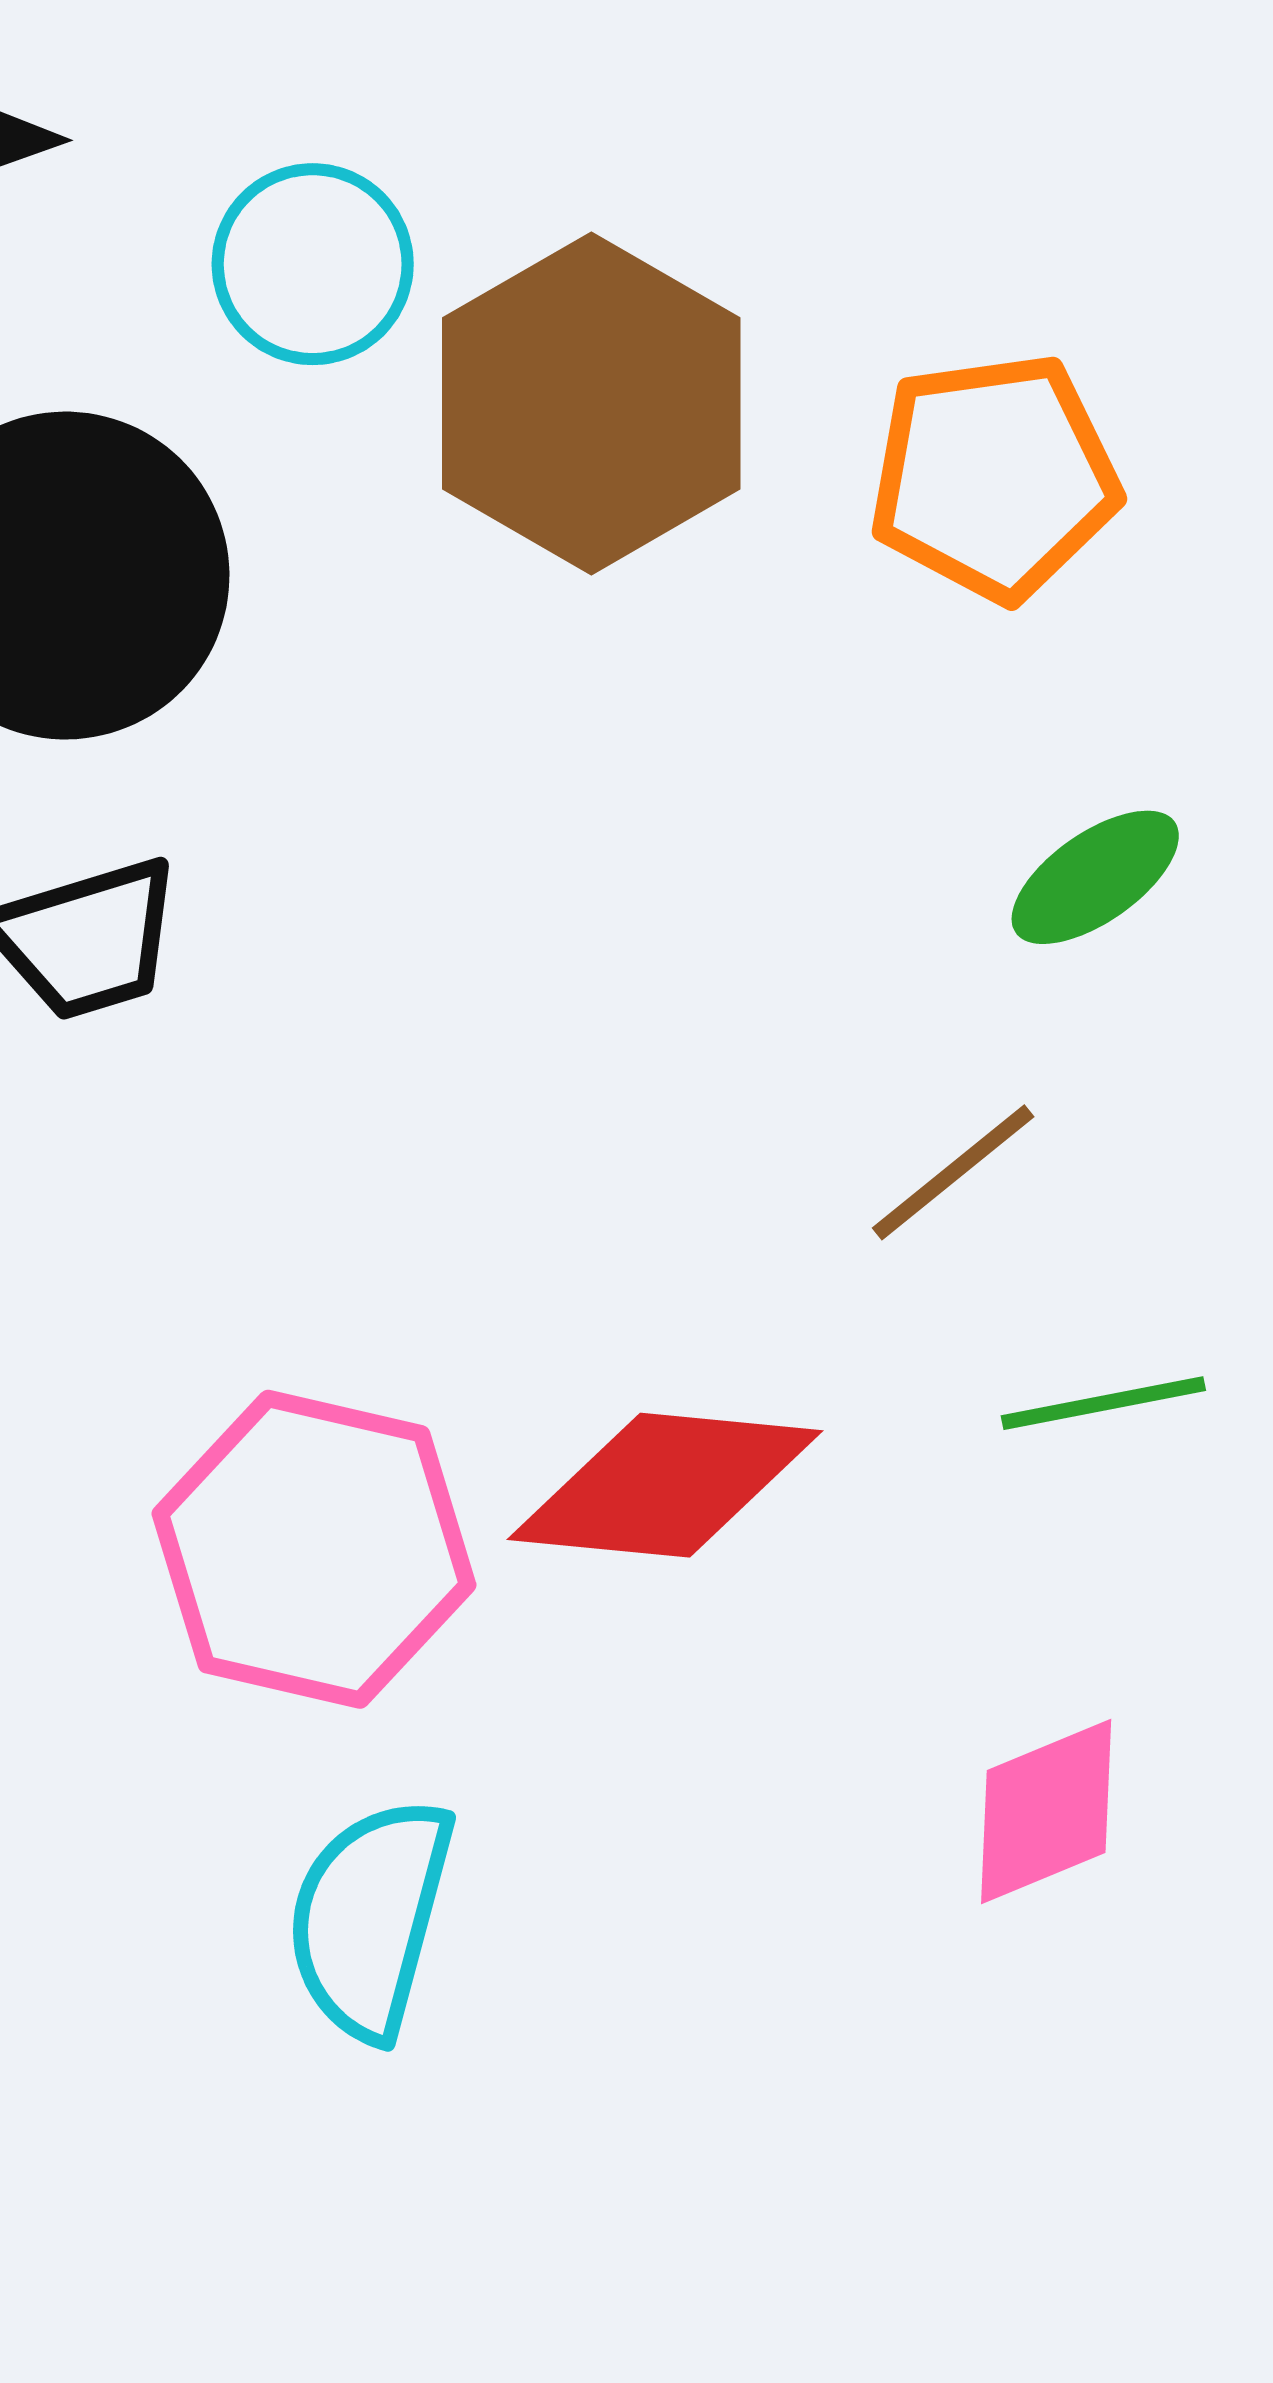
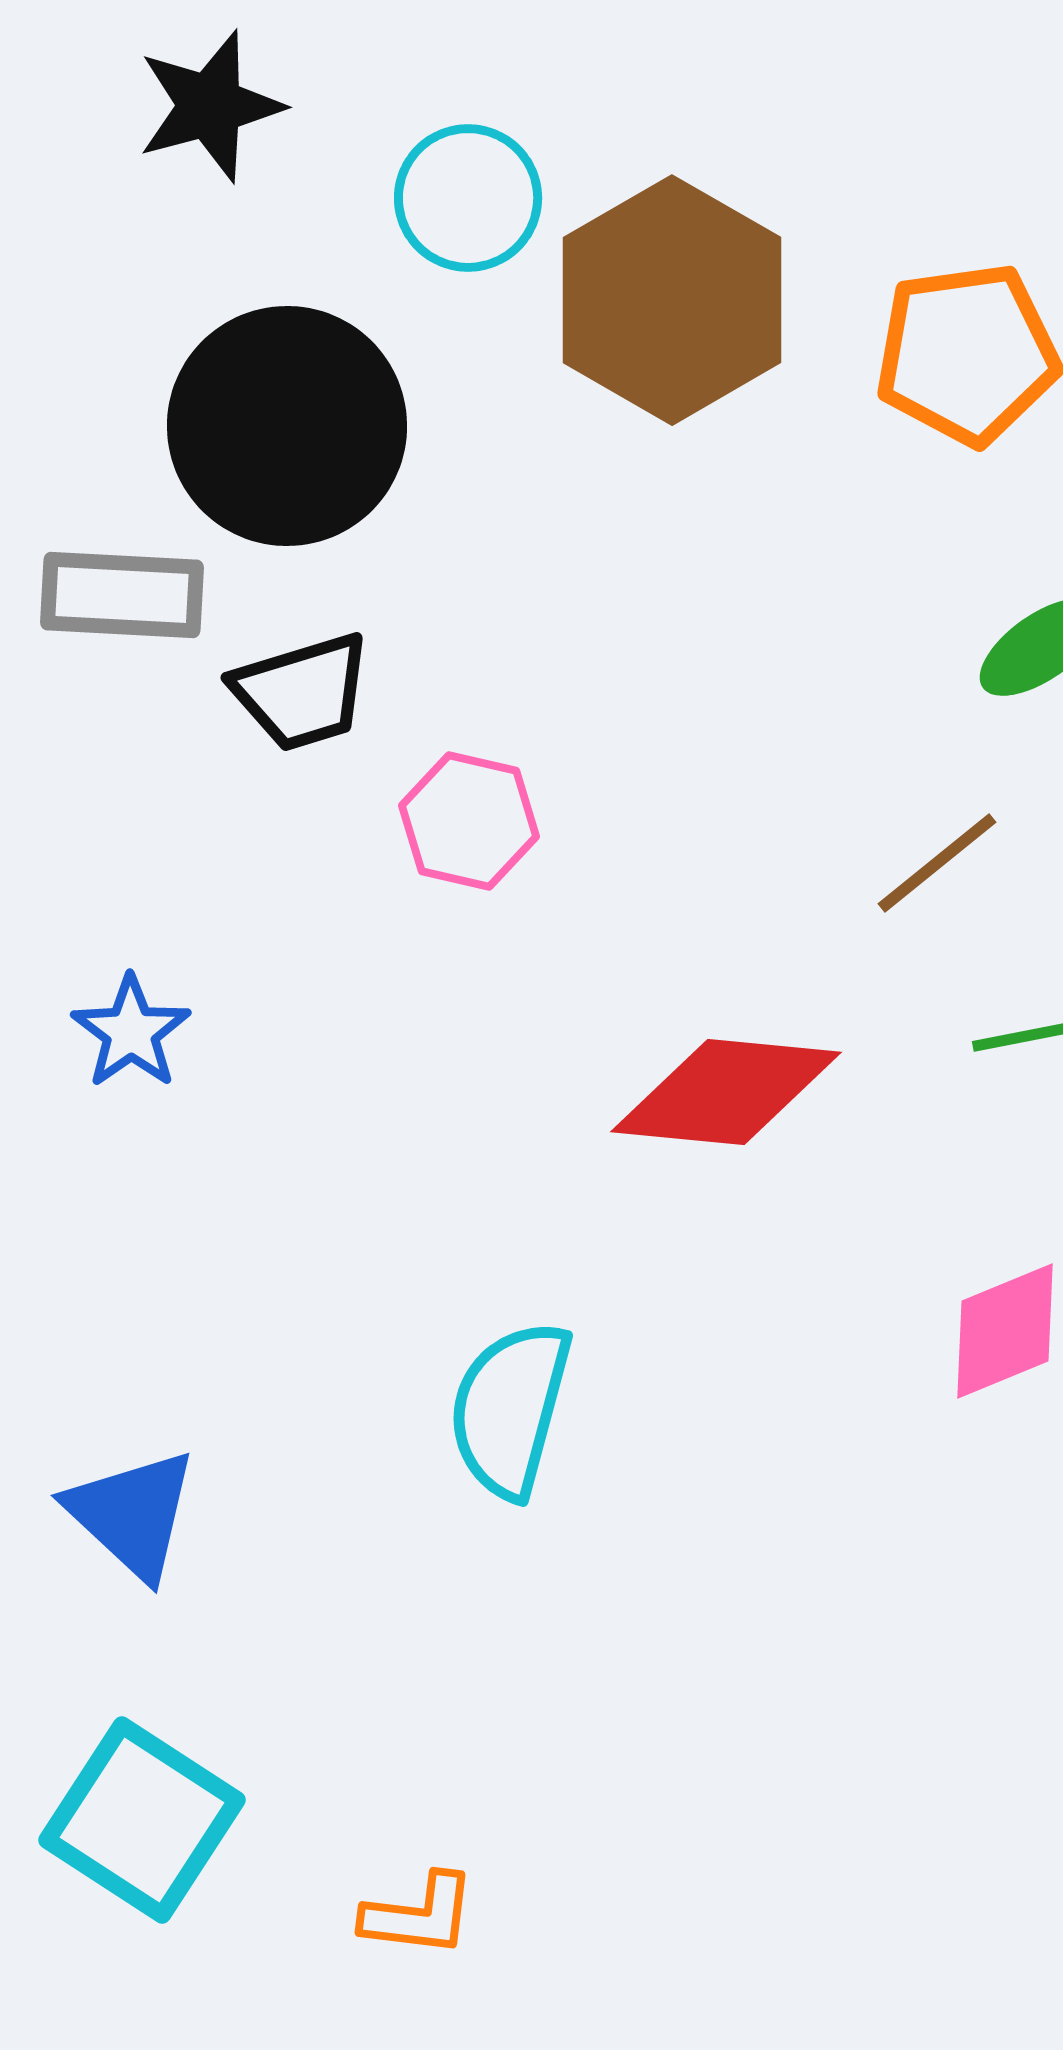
pink hexagon: (314, 1549) -> (469, 821), moved, size x0.6

